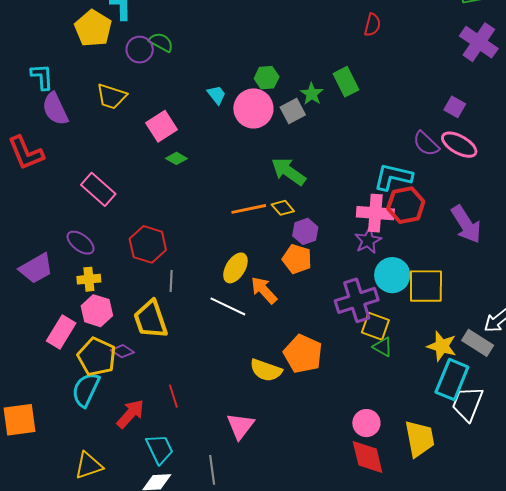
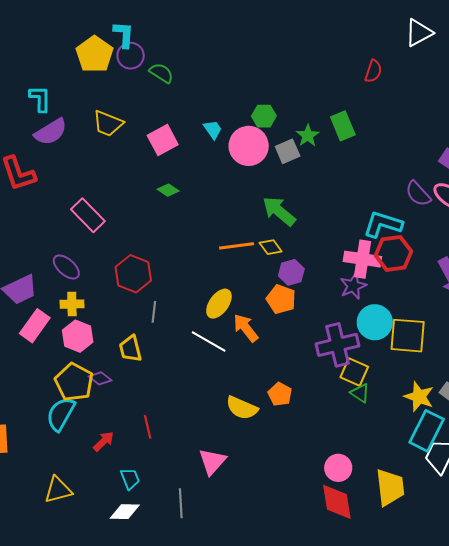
purple circle: (140, 50) -> (131, 56), moved
purple semicircle: (55, 109) -> (51, 132), turned -100
pink square: (161, 126) -> (163, 140), moved
yellow trapezoid: (151, 319) -> (130, 349), size x0.7
pink rectangle: (61, 332) -> (35, 326), moved
orange pentagon: (303, 354) -> (280, 394), size x0.6
red arrow: (130, 414) -> (103, 441), size x0.7
cyan trapezoid: (160, 449) -> (130, 479), size x0.7

